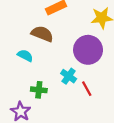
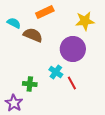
cyan semicircle: (25, 56) -> (14, 23), moved

